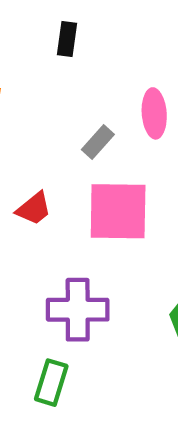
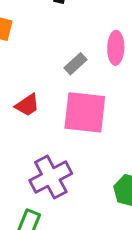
purple cross: (78, 310) -> (51, 177), turned -33

